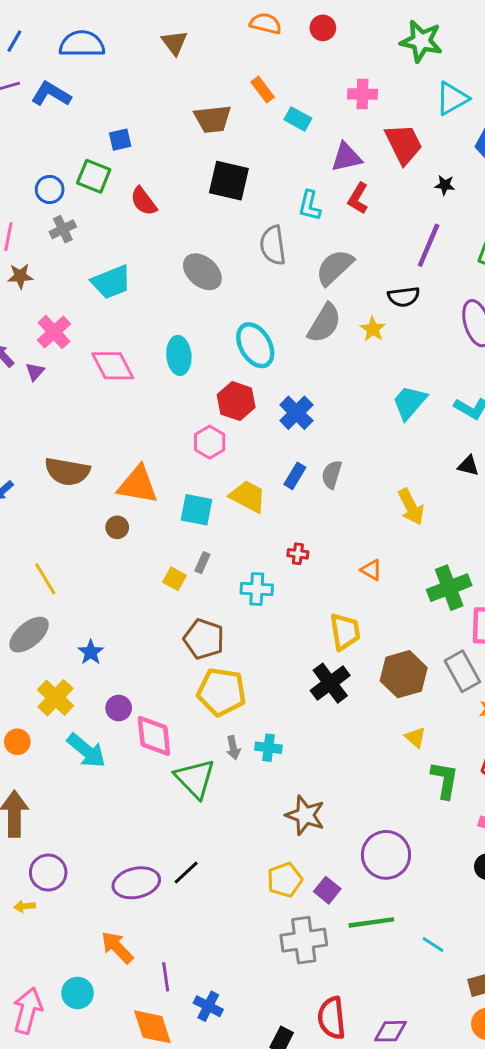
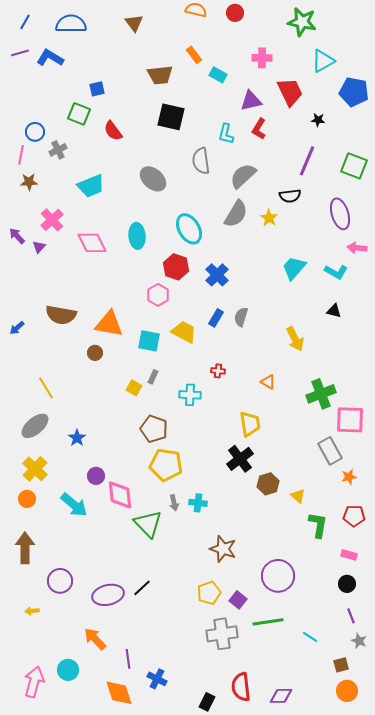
blue circle: (50, 189) -> (35, 132), moved
brown hexagon: (404, 674) -> (268, 484), moved, size x0.7
yellow cross: (55, 698) -> (35, 469), moved
purple circle: (48, 873) -> (60, 581), moved

